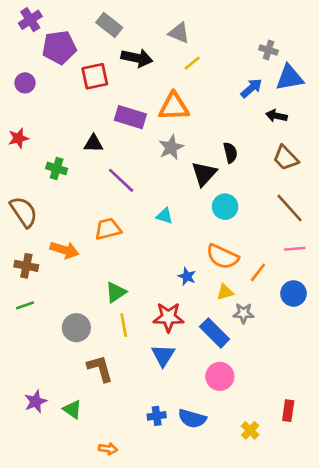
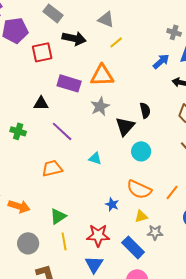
green cross: (57, 168) -> (18, 131), moved
orange arrow: (64, 250) -> (19, 206), moved
orange line: (258, 272) -> (172, 192), moved

